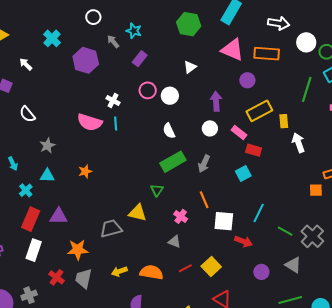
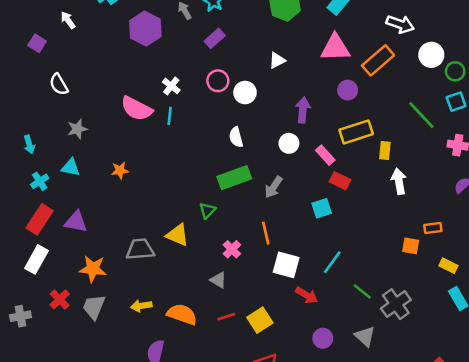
pink triangle: (232, 50) -> (335, 48), turned -35
orange rectangle: (267, 54) -> (378, 60), turned -55
green line: (307, 89) -> (421, 115), turned -70

